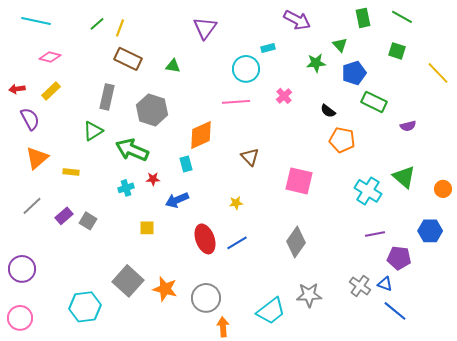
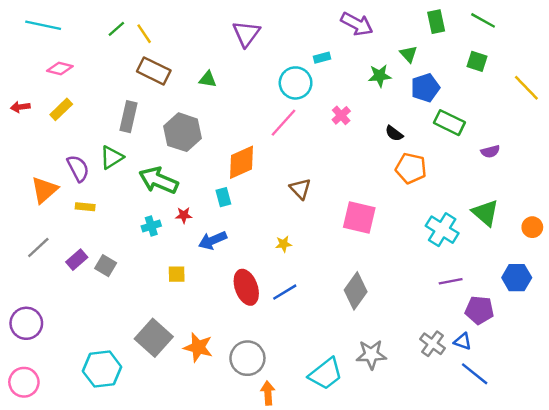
yellow line: (120, 28) -> (144, 34), turned -54
pink line: (236, 102) -> (284, 123), turned -44
purple semicircle: (30, 119) -> (78, 168), moved

